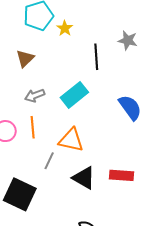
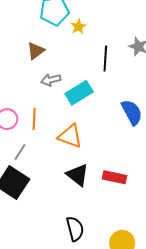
gray arrow: (35, 96) -> (51, 80), moved
gray line: (49, 161) -> (20, 152), moved

